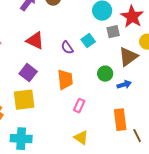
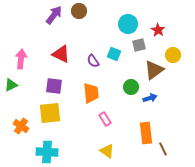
red star: (132, 17) -> (158, 30), size x0.6
cyan square: (88, 41) -> (114, 54), turned -32
purple square: (28, 73) -> (54, 86), turned -30
pink rectangle: (79, 106) -> (105, 119), turned -56

